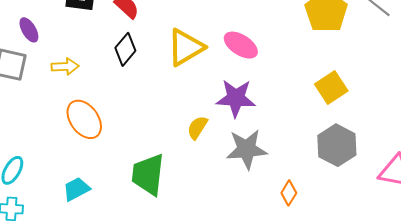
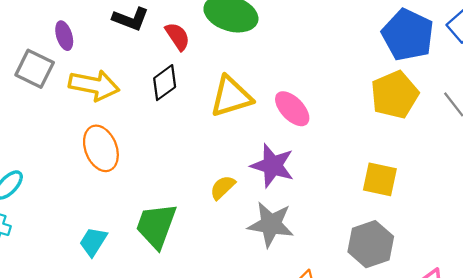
yellow arrow: (65, 66) -> (94, 85), size x1.6
yellow square: (331, 87) -> (380, 179), turned 32
cyan trapezoid: (76, 189) -> (93, 242), moved, turned -44

